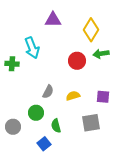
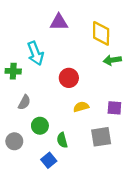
yellow diamond: (91, 30) -> (101, 33), turned -30
red circle: (77, 61) -> (69, 78), moved
gray semicircle: (48, 92) -> (24, 102), moved

